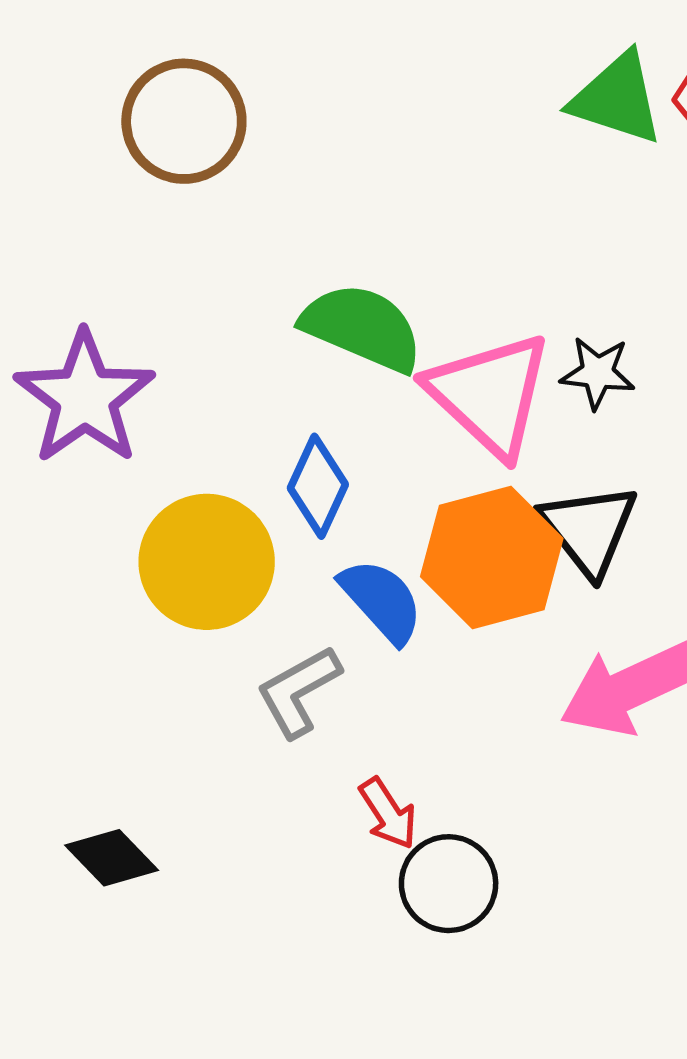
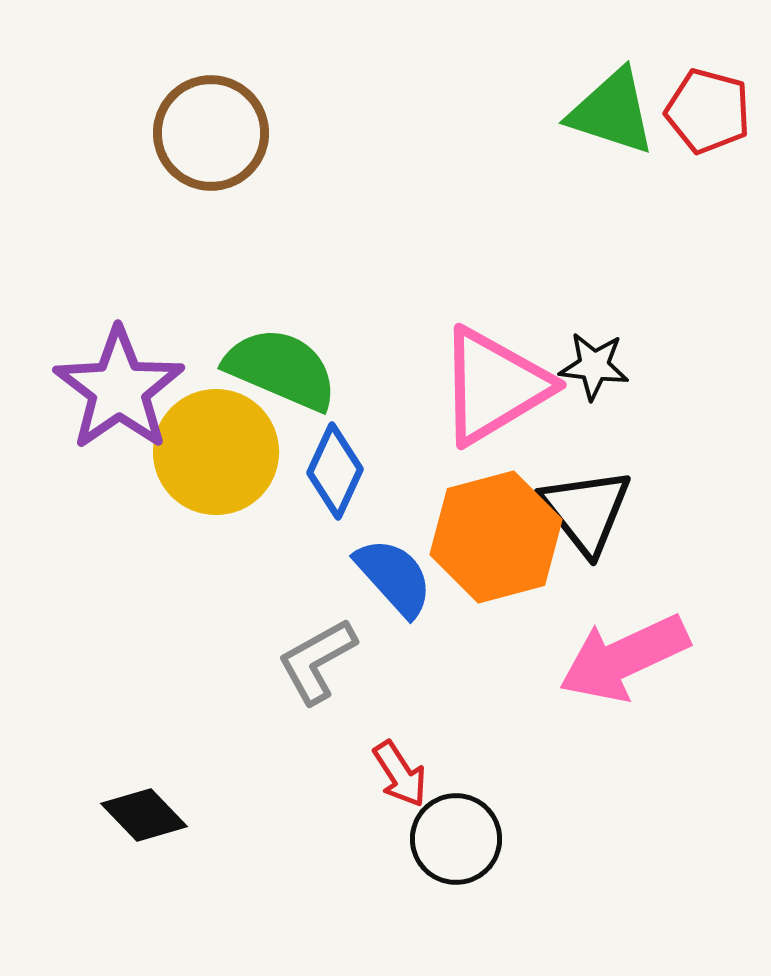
green semicircle: (362, 327) -> (281, 369), moved
pink triangle: (490, 394) -> (494, 386), turned 46
yellow circle: (207, 562) -> (216, 452), moved

